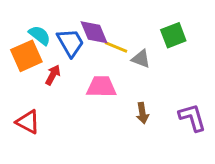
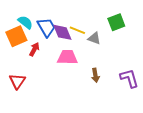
purple diamond: (94, 32) -> (62, 32), moved
red triangle: (28, 122) -> (17, 81), turned 36

